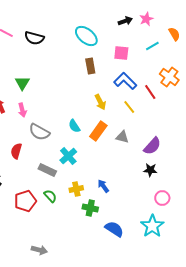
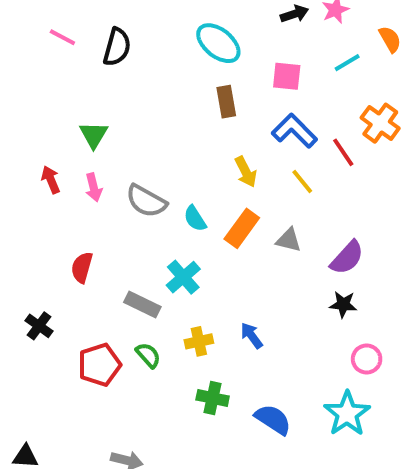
black semicircle: (34, 38) -> (117, 47), turned -90
gray semicircle: (39, 132) -> (146, 201), moved
green cross: (90, 208) -> (213, 398), moved

